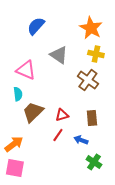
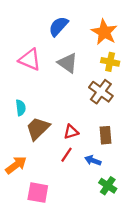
blue semicircle: (36, 26) -> (58, 26), moved
pink triangle: (26, 70) -> (30, 60), moved
pink square: (15, 168) -> (38, 193), moved

